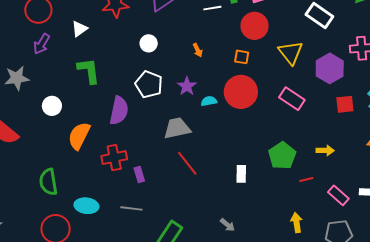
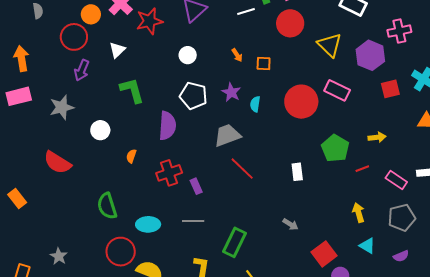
orange square: (242, 57) -> (264, 64), moved
red circle: (241, 92) -> (301, 102), moved
cyan semicircle: (209, 101) -> (255, 104), turned -63
orange semicircle: (79, 136) -> (131, 156), size x0.5

